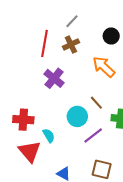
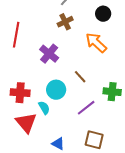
red line: (44, 43) -> (16, 35), moved
brown line: (96, 103) -> (80, 77), moved
cyan circle: (77, 116) -> (56, 90), moved

